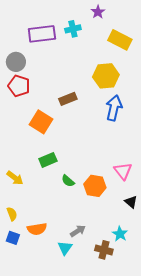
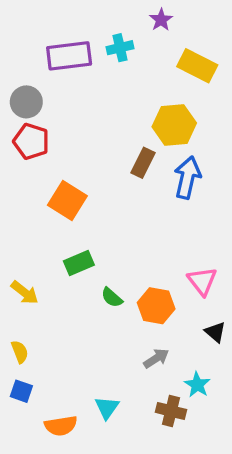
brown rectangle: (68, 99) -> (143, 163), moved, turned -42
orange semicircle: (37, 229) -> (61, 426), moved
gray arrow: (78, 231) -> (156, 358), moved

